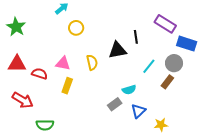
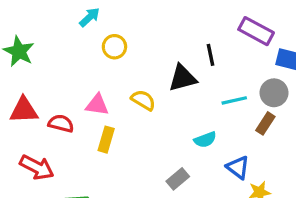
yellow semicircle: (92, 62) -> (143, 100), turned -42
cyan line: (149, 66) -> (234, 100), turned 42
gray rectangle: (115, 104) -> (178, 179), moved
blue triangle: (138, 111) -> (238, 167), moved, turned -35

